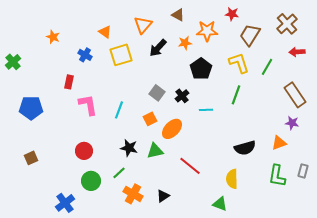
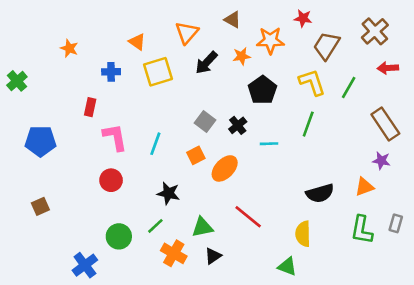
blue cross: (85, 55) -> (111, 72), turned -32
red circle: (84, 151) -> (111, 180), moved
green triangle: (155, 151) -> (202, 227), moved

